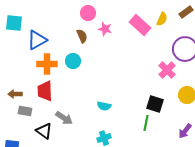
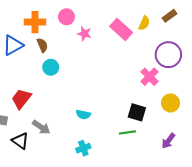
brown semicircle: (82, 36) -> (42, 45), moved
orange cross: (47, 64) -> (35, 22), moved
red trapezoid: (45, 91) -> (21, 99), turned 40
green line: (146, 123) -> (127, 132), turned 70

